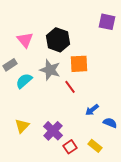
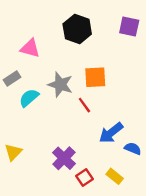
pink triangle: (25, 40) -> (30, 48), turned -36
black hexagon: (58, 40) -> (77, 29), moved
blue arrow: (92, 110) -> (111, 133), size x1.5
yellow triangle: (22, 126) -> (13, 152), moved

